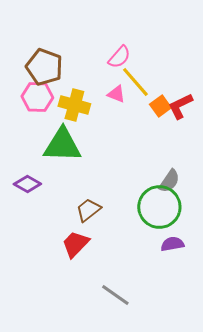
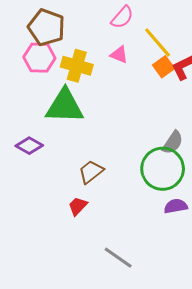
yellow line: (135, 82) -> (158, 43), moved
red trapezoid: (75, 244) -> (78, 206), size x0.7

